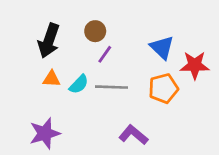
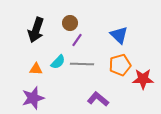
red star: (195, 65) -> (143, 79), moved
orange triangle: (52, 79) -> (36, 69), moved

